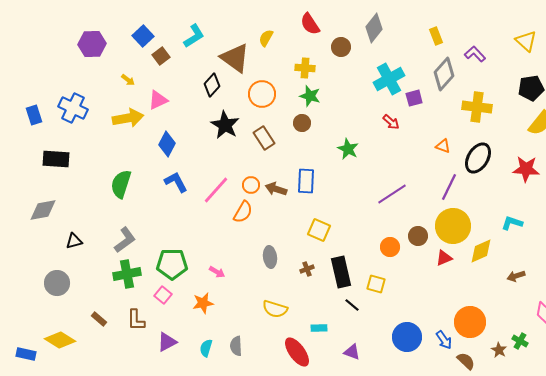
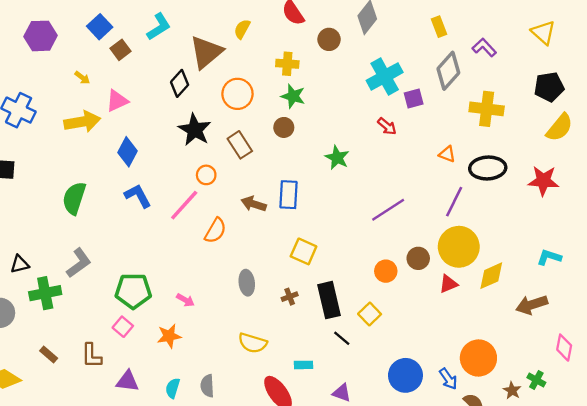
brown triangle: (235, 58) -> (206, 52), turned 44
black ellipse: (478, 158) -> (488, 168), turned 56
orange circle: (251, 185) -> (206, 175), moved
cyan L-shape: (512, 223) -> (549, 257), moved
green cross: (127, 274) -> (45, 293), moved
brown arrow: (516, 276) -> (532, 305), size x1.5
yellow square: (376, 284) -> (370, 314), turned 30
purple triangle: (167, 342) -> (127, 381), turned 35

